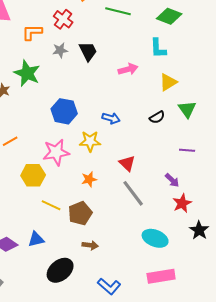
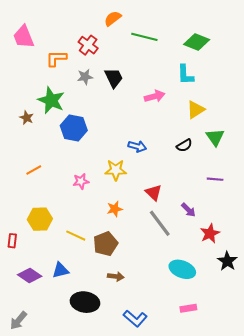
blue hexagon: (64, 111) -> (74, 128), moved
pink star: (56, 152) -> (81, 181), size x0.6
yellow hexagon: (33, 175) -> (40, 219), moved
purple arrow: (172, 180) -> (188, 210), moved
black ellipse: (60, 270) -> (85, 302), turned 48
pink rectangle: (161, 276) -> (188, 308), size x0.6

